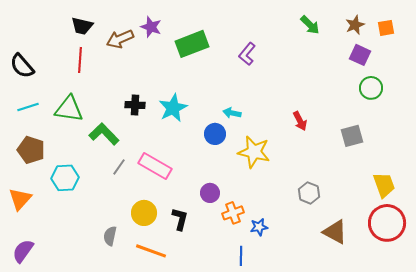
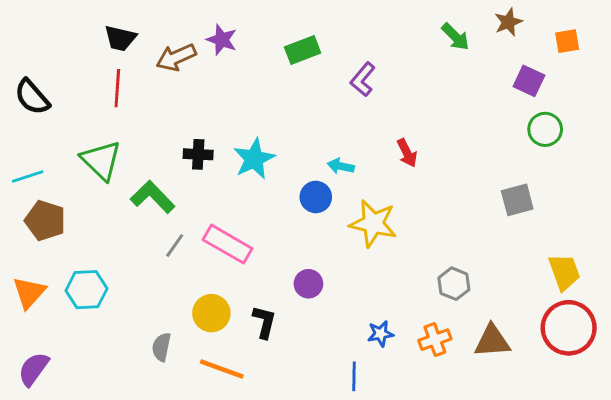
brown star: (355, 25) -> (508, 22), moved
green rectangle: (192, 44) -> (303, 50), moved, size x0.7
cyan line: (28, 107) -> (28, 176), moved
green triangle: (69, 109) -> (101, 160), turned 36
red arrow: (300, 121) -> (407, 153), moved
cyan hexagon: (65, 178) -> (86, 290), moved
orange cross: (233, 213) -> (435, 340), moved
brown triangle: (335, 232) -> (492, 341), turned -32

